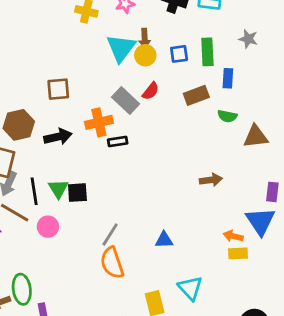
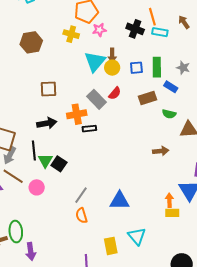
gray star: (248, 39) -> (183, 68), moved
blue rectangle: (228, 78) -> (171, 87), turned -64
brown hexagon: (19, 125) -> (31, 42), moved
brown arrow: (211, 180) -> (161, 151), moved
black line: (34, 191) -> (34, 150), moved
black square: (77, 193) -> (59, 164), turned 35
orange arrow: (233, 236) -> (169, 200), turned 72
blue triangle: (164, 240) -> (120, 201), size x1.5
orange semicircle: (112, 263) -> (82, 215), size x0.7

